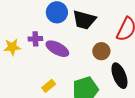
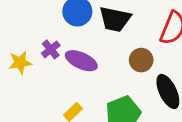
purple cross: (35, 39) -> (51, 49), turned -32

